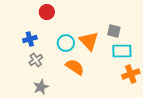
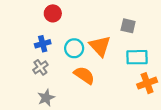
gray square: (114, 31) -> (128, 26), moved
blue cross: (30, 39) -> (43, 44), moved

